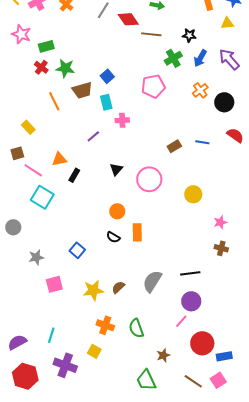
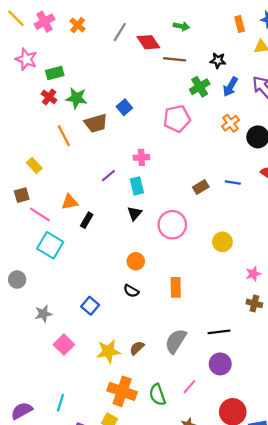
cyan rectangle: (106, 102) -> (137, 186), moved
orange rectangle: (137, 232) -> (176, 287), moved
pink square: (54, 284) -> (64, 345), turned -30
pink line: (181, 321) -> (189, 387), moved
orange cross: (105, 325) -> (122, 391), size x1.4

